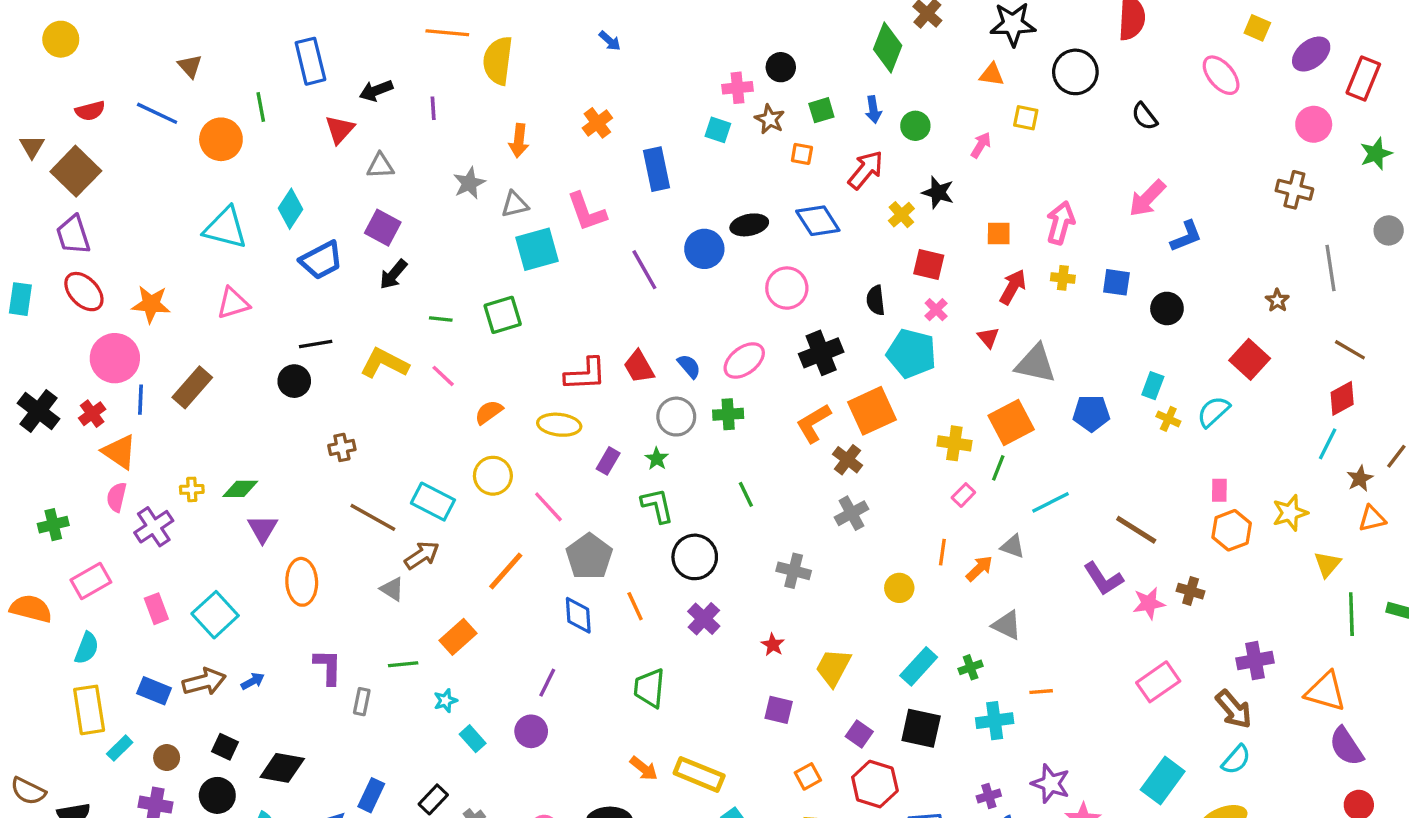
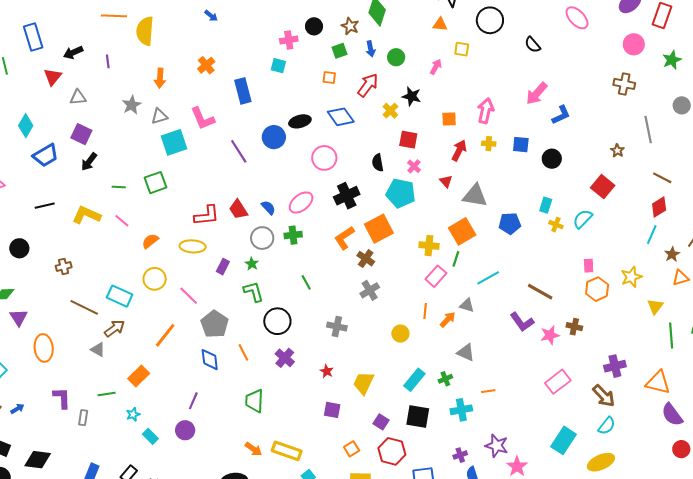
brown star: (770, 119) -> (350, 26), moved
black circle: (294, 381) -> (19, 248), moved
pink rectangle: (963, 495) -> (436, 276), size x1.5

